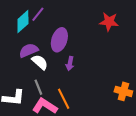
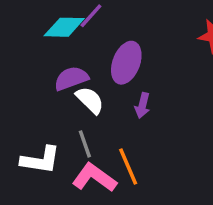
cyan diamond: (23, 22) -> (64, 27), turned 40

